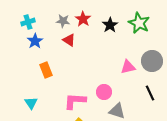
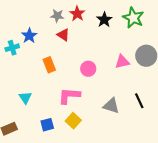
cyan cross: (28, 22) -> (12, 48), moved
orange rectangle: (46, 70) -> (49, 65), moved
pink circle: (104, 92) -> (88, 69), moved
black line: (150, 93) -> (139, 101), moved

